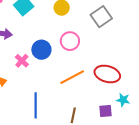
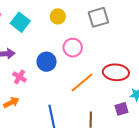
gray square: (101, 17) -> (98, 17), turned 30
pink cross: (22, 61) -> (20, 77), moved

